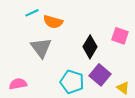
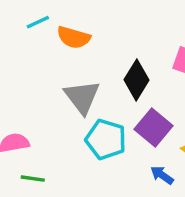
gray triangle: (41, 48) -> (82, 97), moved

